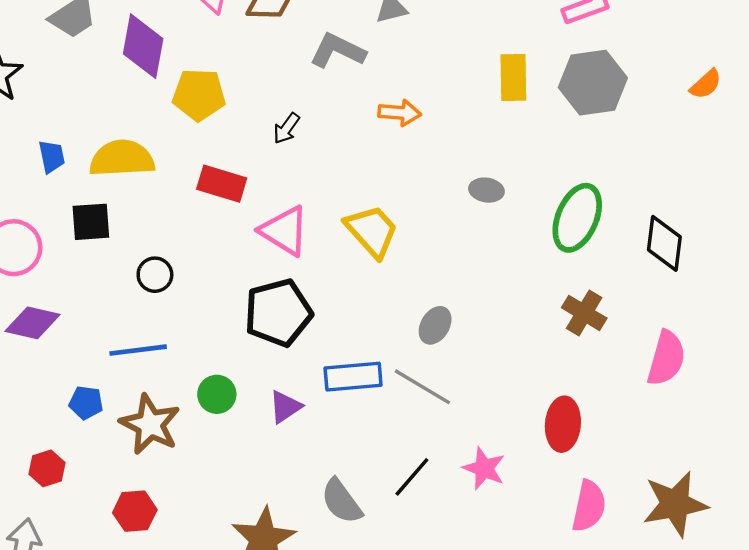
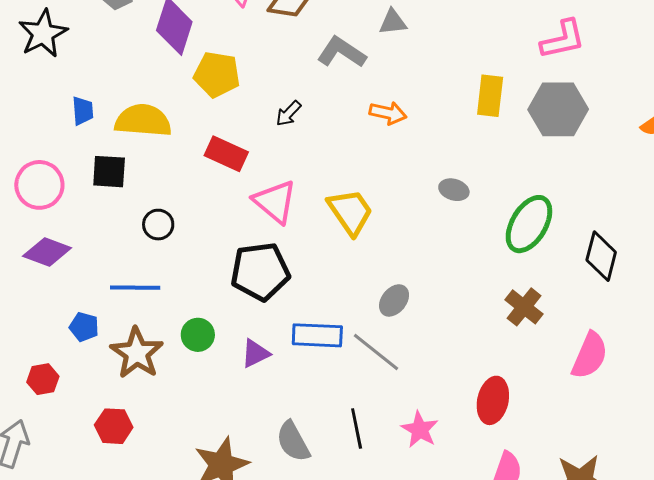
black line: (412, 477) -> (357, 428), turned -60

